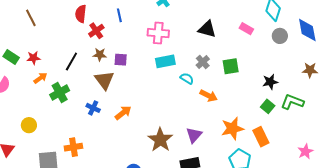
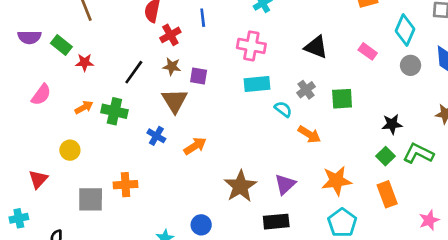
green rectangle: (11, 57) -> (61, 45), moved
orange arrow: (40, 78) -> (84, 107), moved
green cross: (60, 93) -> (114, 111), turned 36
orange rectangle: (261, 137) -> (387, 194), moved

